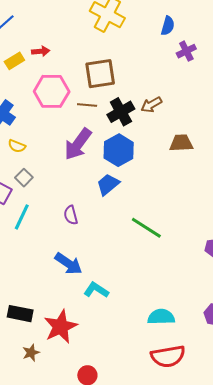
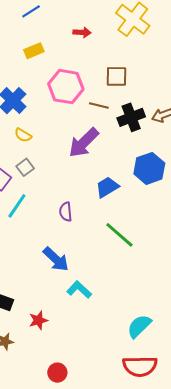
red arrow: (41, 51) -> (82, 32), moved
brown square: (100, 74) -> (117, 76), size x0.7
blue hexagon: (119, 150) -> (149, 168), moved
green line: (146, 228) -> (119, 235), moved
cyan semicircle: (161, 317) -> (139, 326), turned -52
red star: (61, 327) -> (38, 320), size x0.6

